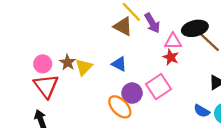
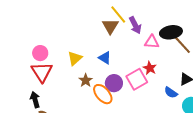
brown triangle: (123, 26) -> (110, 26), turned 30
red star: (171, 57) -> (150, 68), moved
brown star: (68, 62) -> (86, 80), moved
blue semicircle: (202, 111) -> (171, 92), moved

